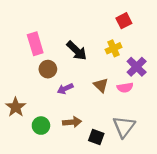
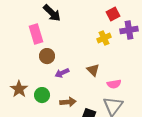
black arrow: (77, 51) -> (52, 13), moved
purple cross: (137, 67) -> (129, 30), moved, turned 36
pink semicircle: (125, 88) -> (114, 84), moved
green circle: (41, 126) -> (42, 95), moved

